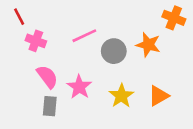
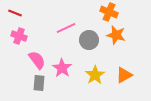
red line: (19, 17) -> (15, 13), turned -40
orange cross: (174, 18) -> (109, 12), moved
pink cross: (36, 41) -> (19, 36), moved

